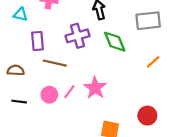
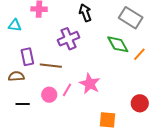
gray rectangle: (148, 21) -> (131, 18), turned 45
purple rectangle: (37, 41) -> (27, 57), moved
green diamond: (115, 42) -> (118, 44), moved

